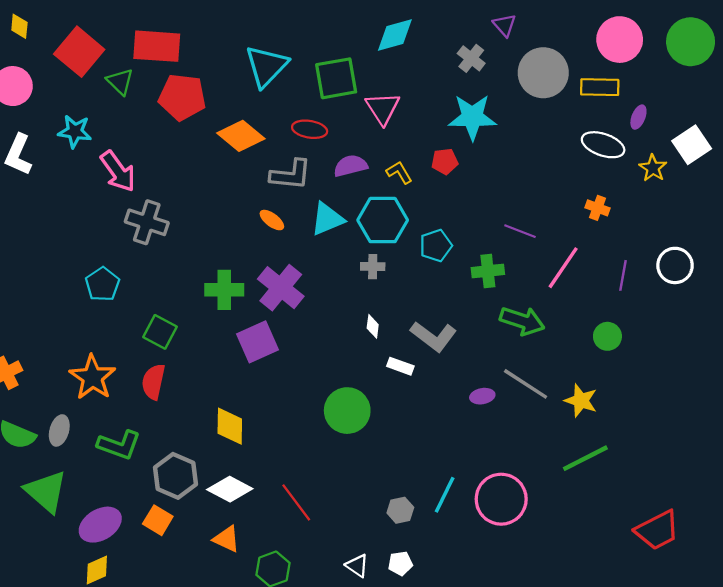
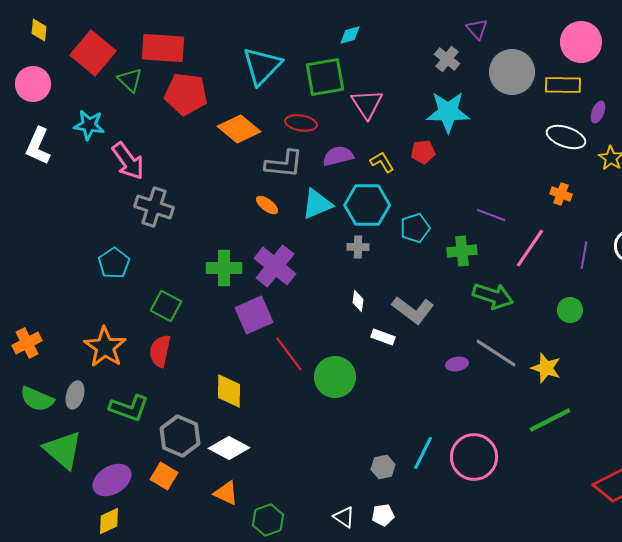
cyan diamond: (395, 35) -> (350, 35), moved, size x0.6
red line: (296, 502) -> (289, 354), moved

